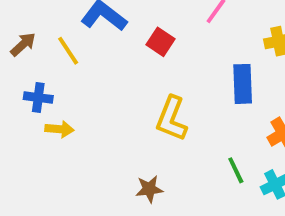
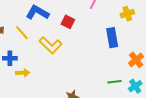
yellow L-shape: (172, 119) -> (51, 45), moved, turned -60
green line: (236, 170) -> (115, 82), turned -64

